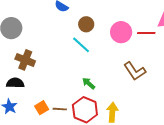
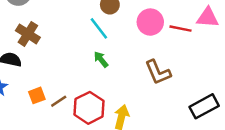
green arrow: (89, 83) -> (101, 59), moved
brown line: (60, 109) -> (59, 101), turned -48

